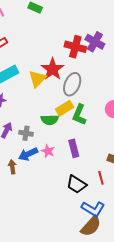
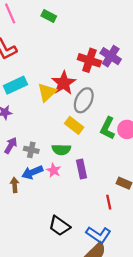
yellow rectangle: (65, 108) -> (74, 125), turned 66
green L-shape: (79, 115) -> (108, 128), moved
green semicircle: (50, 120) -> (61, 150), moved
black trapezoid: (76, 184) -> (59, 226), moved

